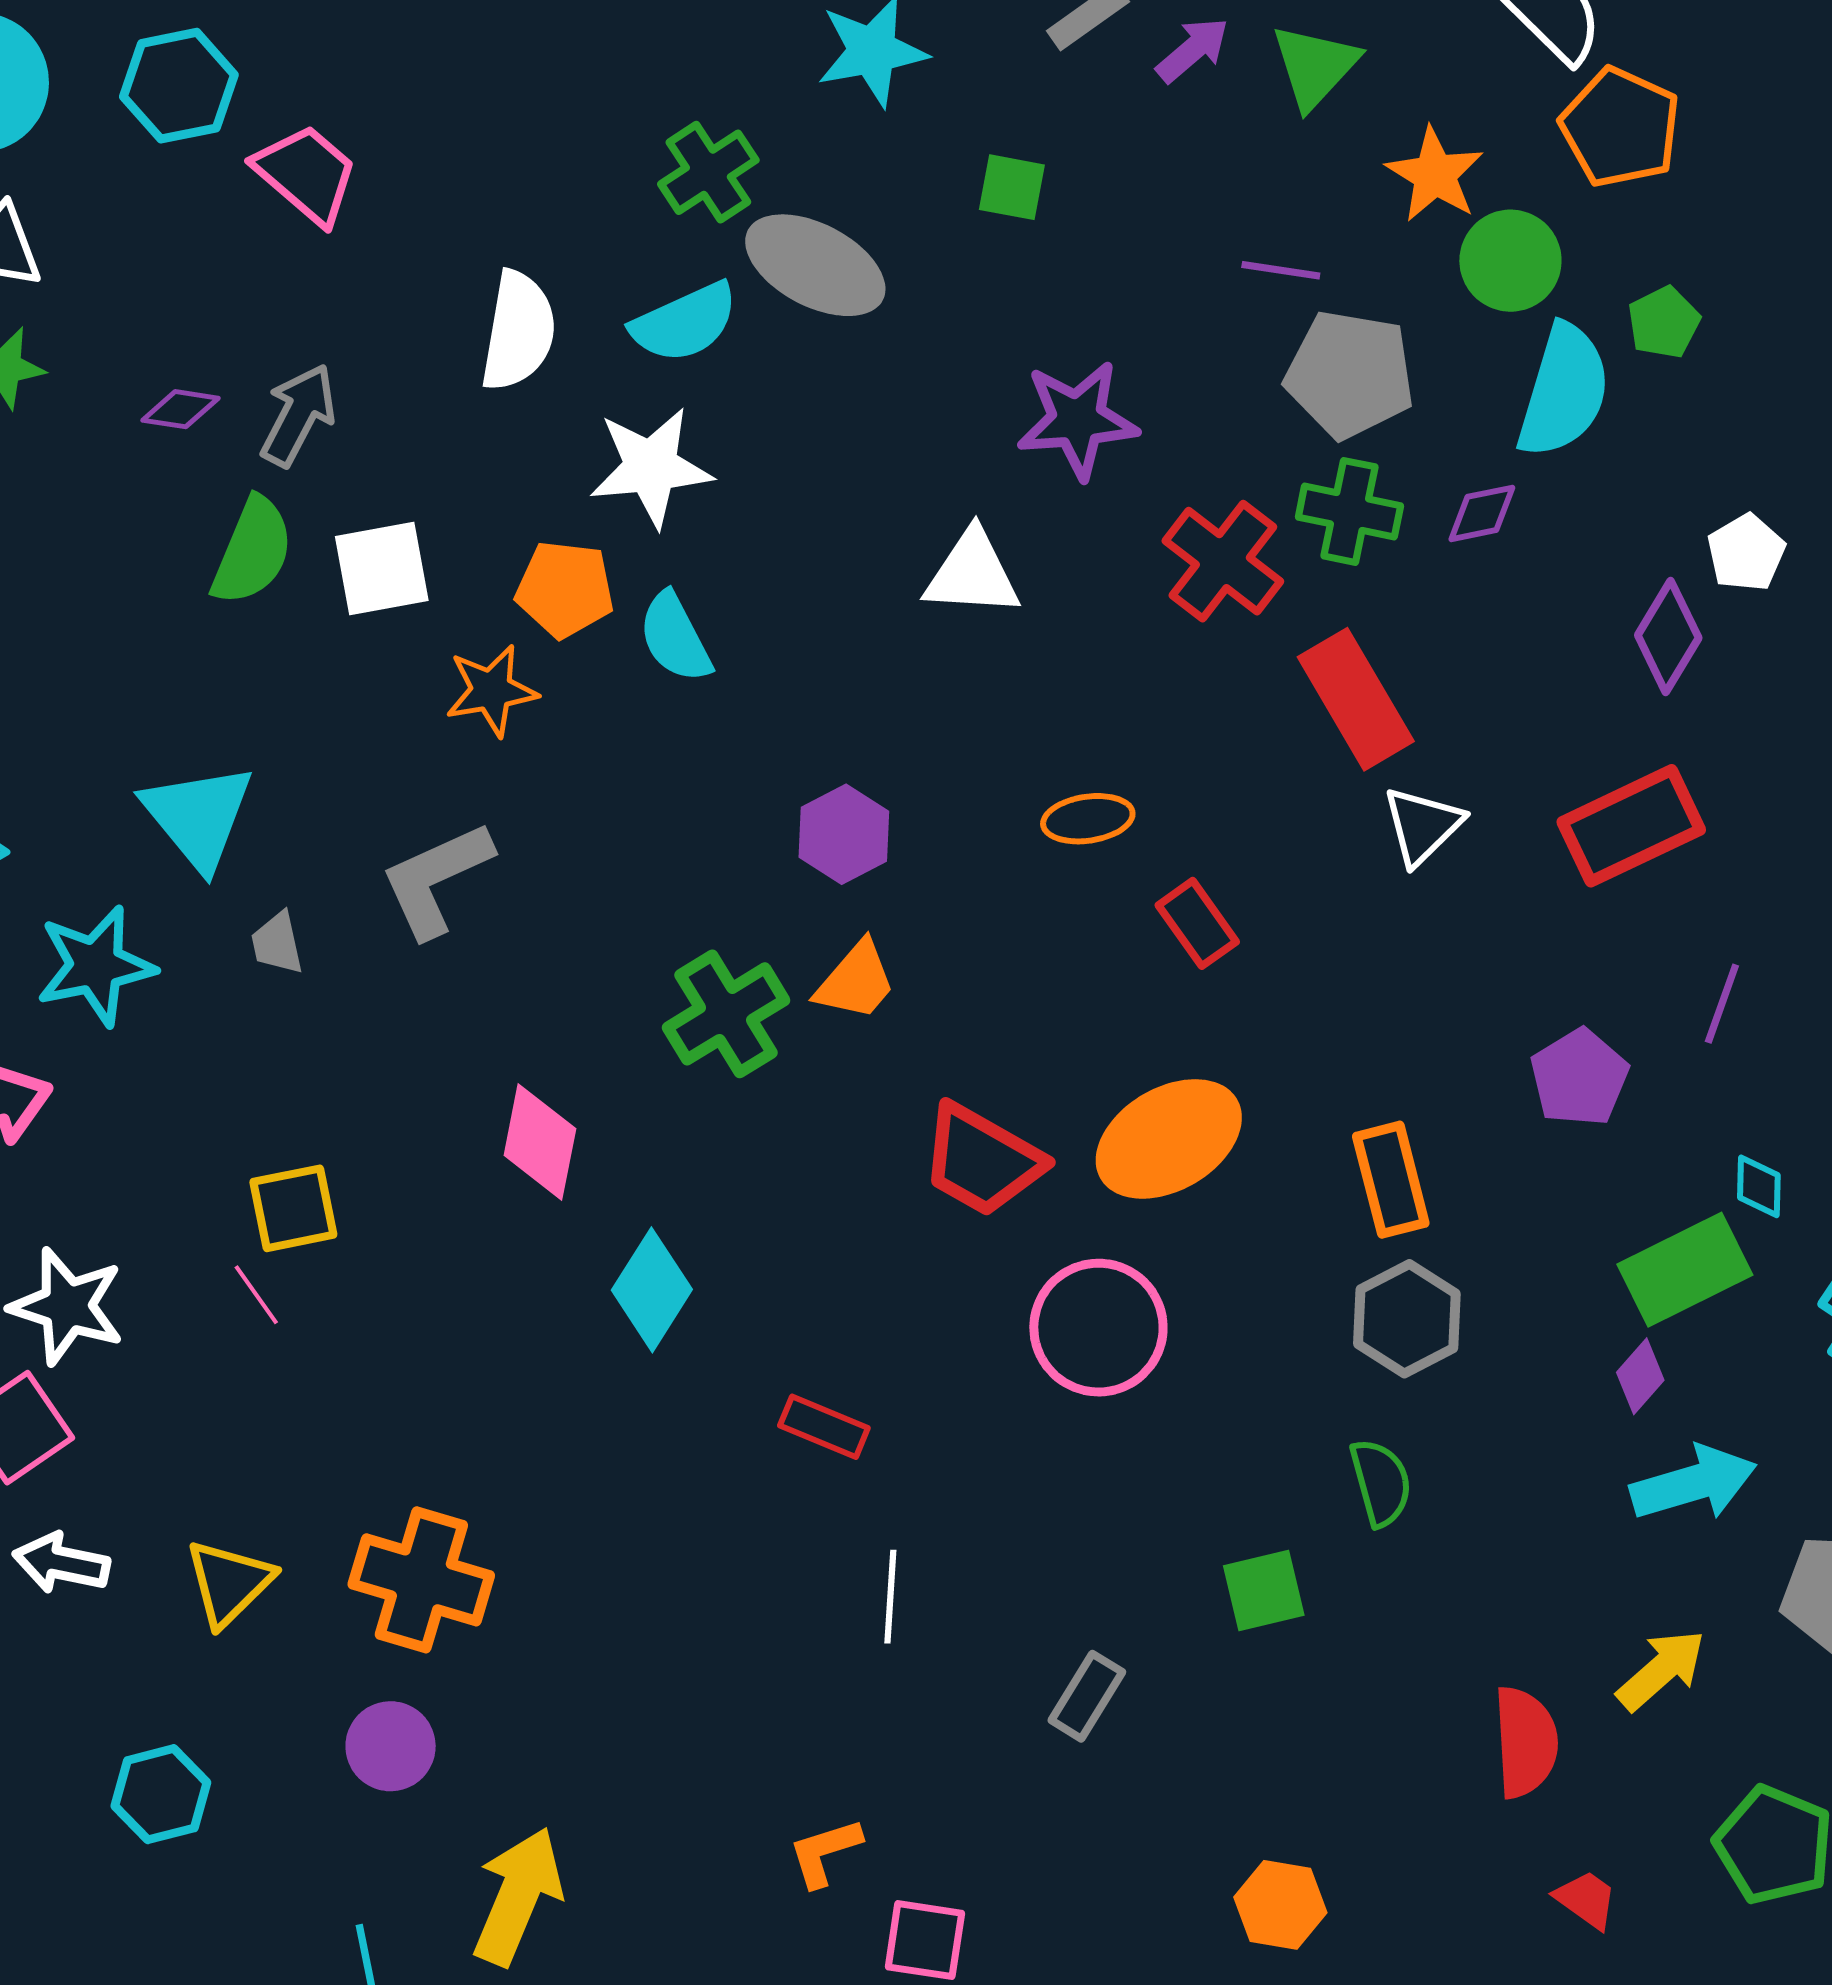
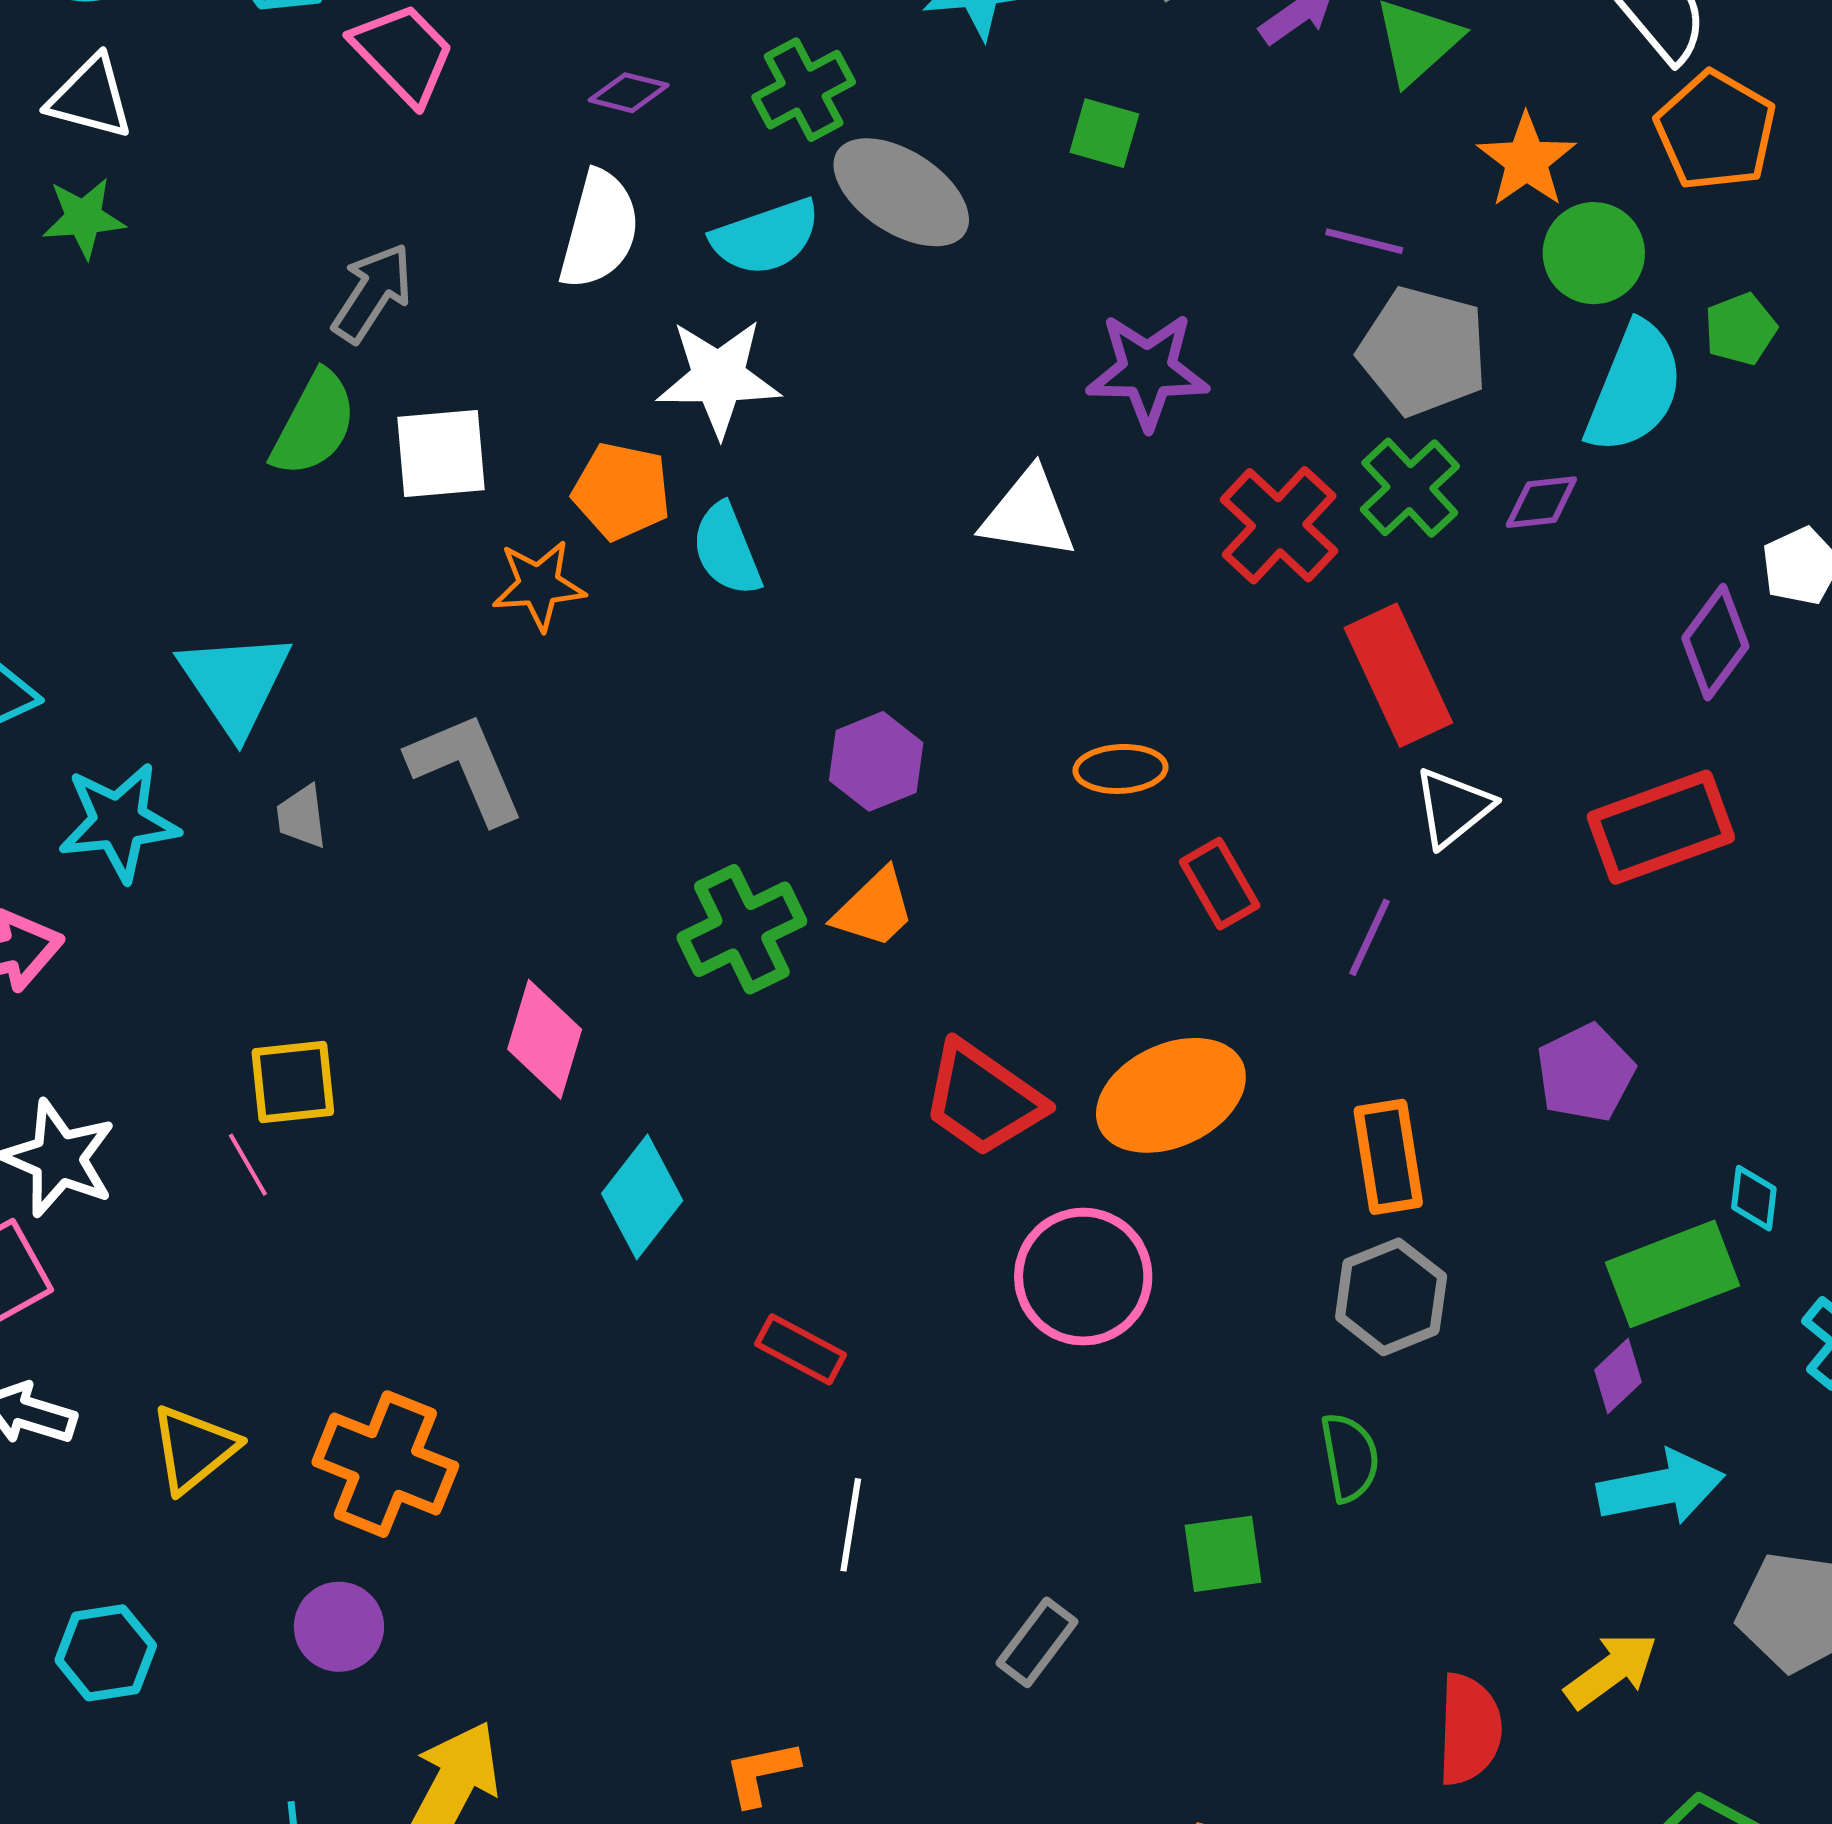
purple diamond: (181, 409) -> (629, 93), moved
green cross: (1349, 511) -> (1410, 488), turned 30
gray L-shape: (436, 879) -> (466, 768), turned 86
purple line: (1722, 1004) -> (1370, 937), moved

